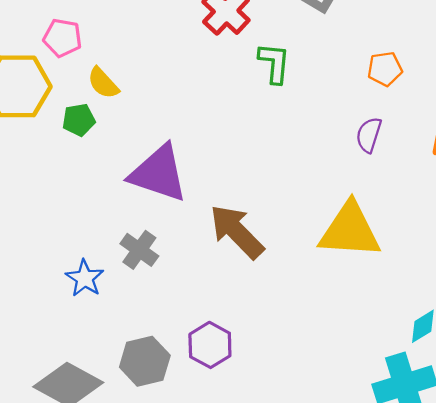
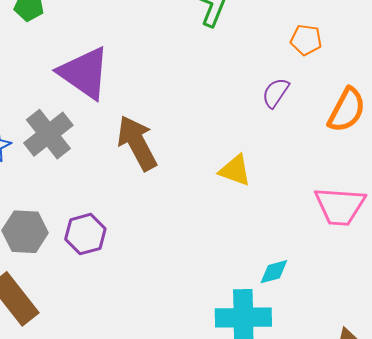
yellow triangle: (350, 230) -> (235, 170), size x0.6
gray cross: (139, 250) -> (48, 134), size x1.4

